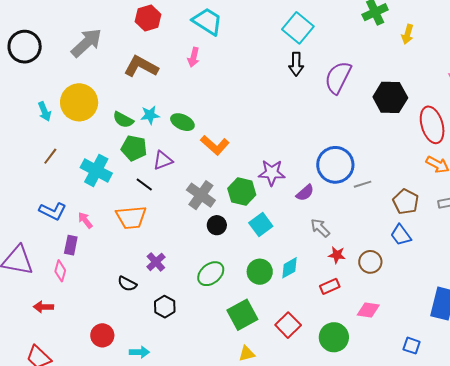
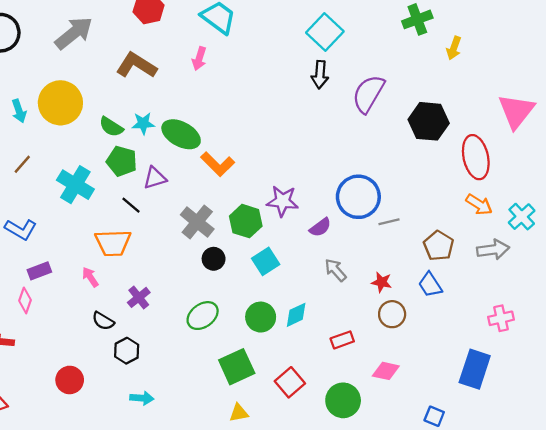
green ellipse: (182, 122) -> (181, 134), size x1.4
pink arrow: (85, 220) -> (90, 277), moved
purple rectangle: (71, 245) -> (39, 271), turned 54
red star: (337, 255) -> (382, 282), moved
black hexagon: (165, 307) -> (127, 351), moved
cyan arrow: (139, 352) -> (142, 398), moved

